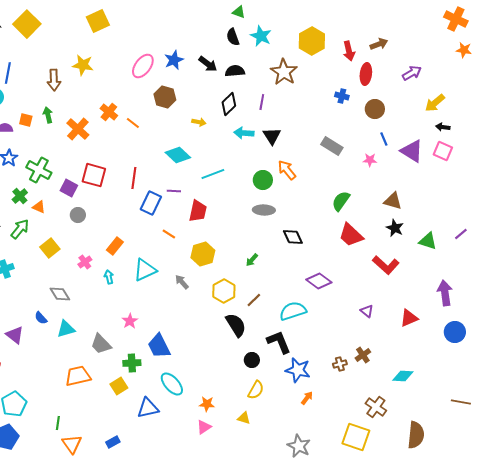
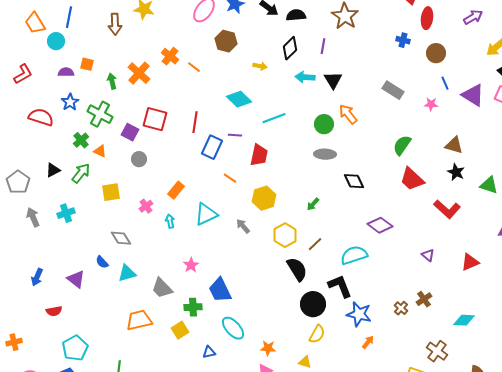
green arrow: (48, 115) -> (112, 81), moved
yellow square: (50, 248) -> (111, 192), turned 30
black circle: (252, 360) -> (313, 304), size x1.6
brown cross: (340, 364) -> (401, 308), turned -32
blue triangle: (148, 408) -> (209, 352), size x0.6

